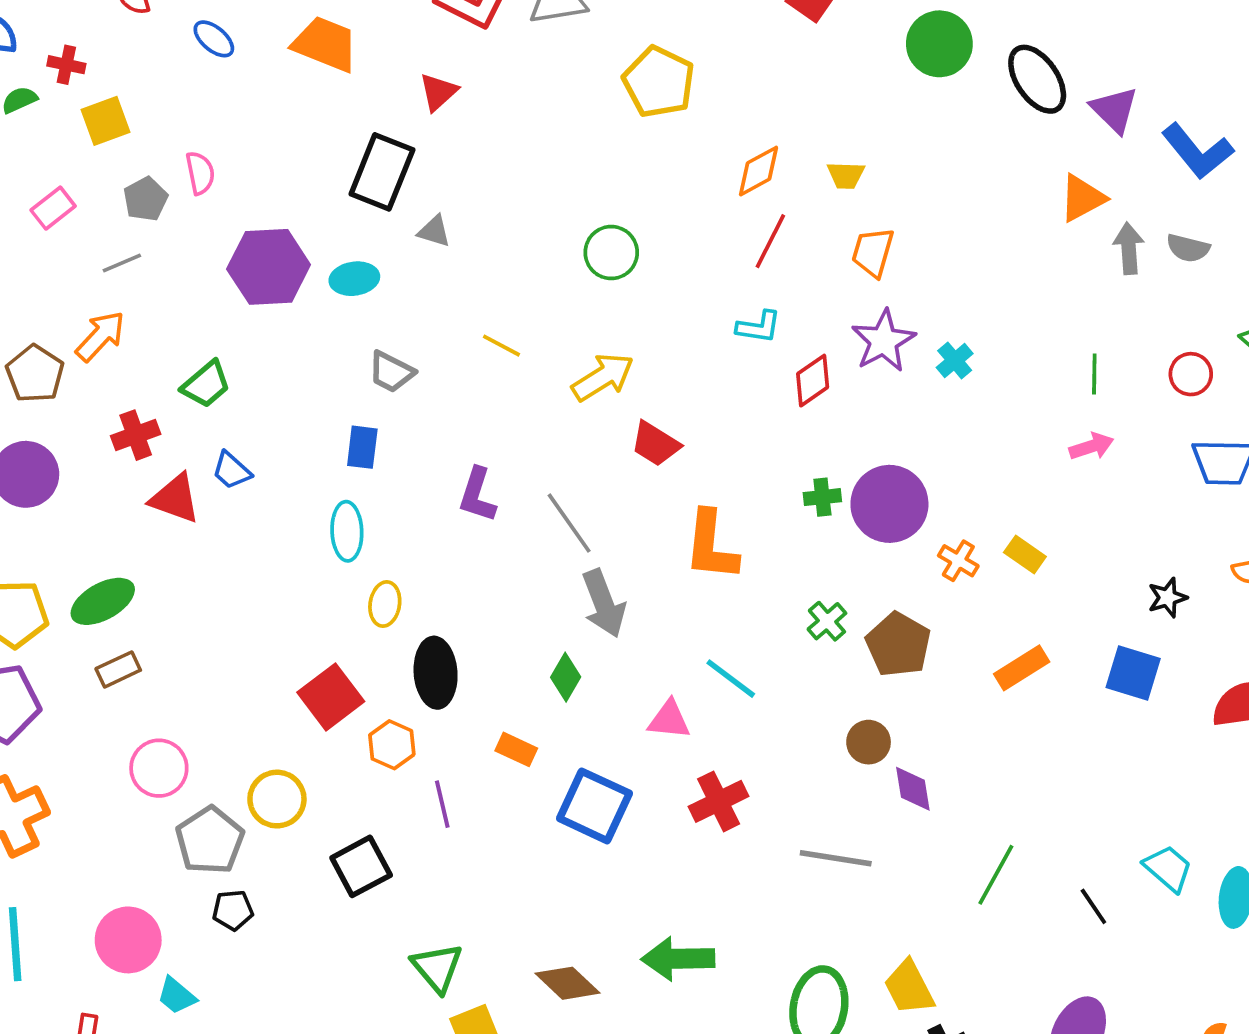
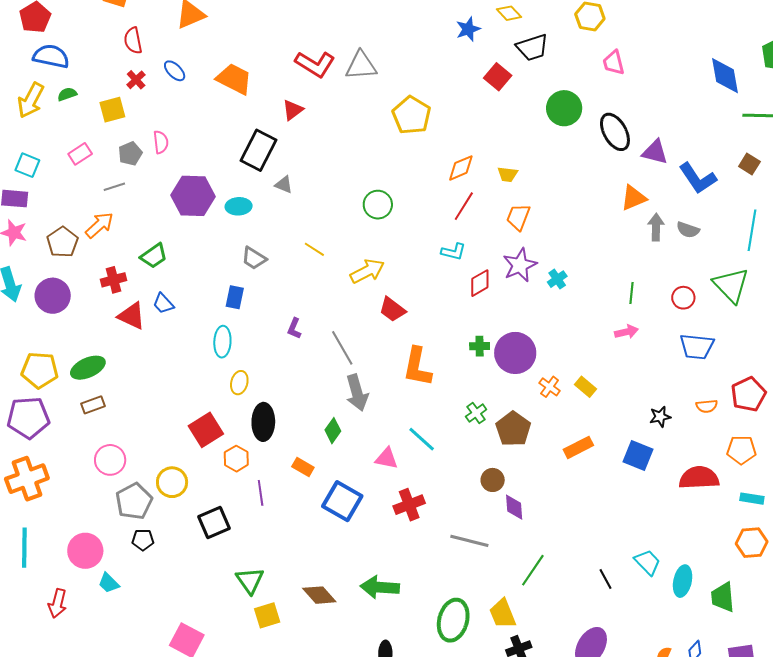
red cross: (66, 65) -> (136, 80), moved, turned 30
purple triangle: (1114, 110) -> (655, 152), turned -36
purple L-shape: (477, 495) -> (294, 328), size x0.7
green line: (996, 875) -> (533, 570), moved

